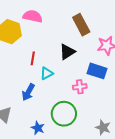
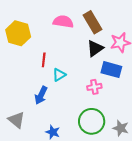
pink semicircle: (33, 16) -> (63, 22), moved
black triangle: (67, 52) -> (95, 48), moved
green circle: (64, 114) -> (92, 121), moved

